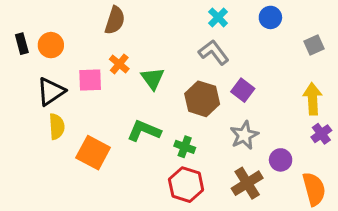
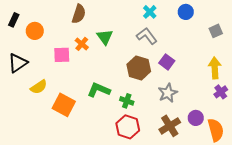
black rectangle: (22, 44) -> (14, 20), moved, turned 40
green triangle: (153, 79) -> (105, 37), moved
black triangle: (51, 92) -> (18, 63), moved
yellow semicircle: (57, 126) -> (39, 87), turned 60
purple circle: (281, 160) -> (196, 118), moved

